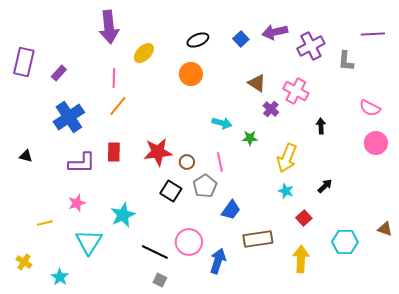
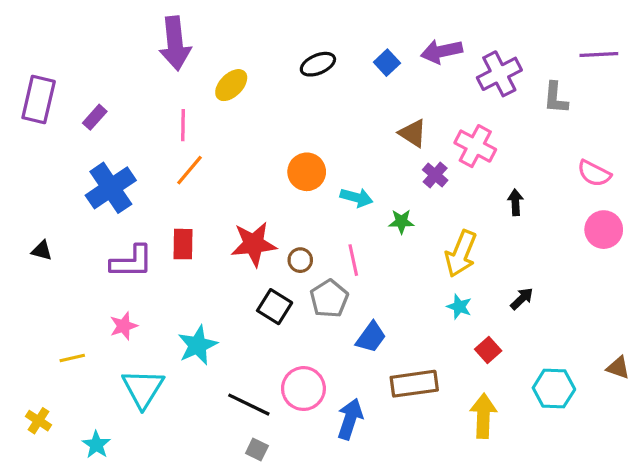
orange circle: (191, 74) -> (307, 172), moved

